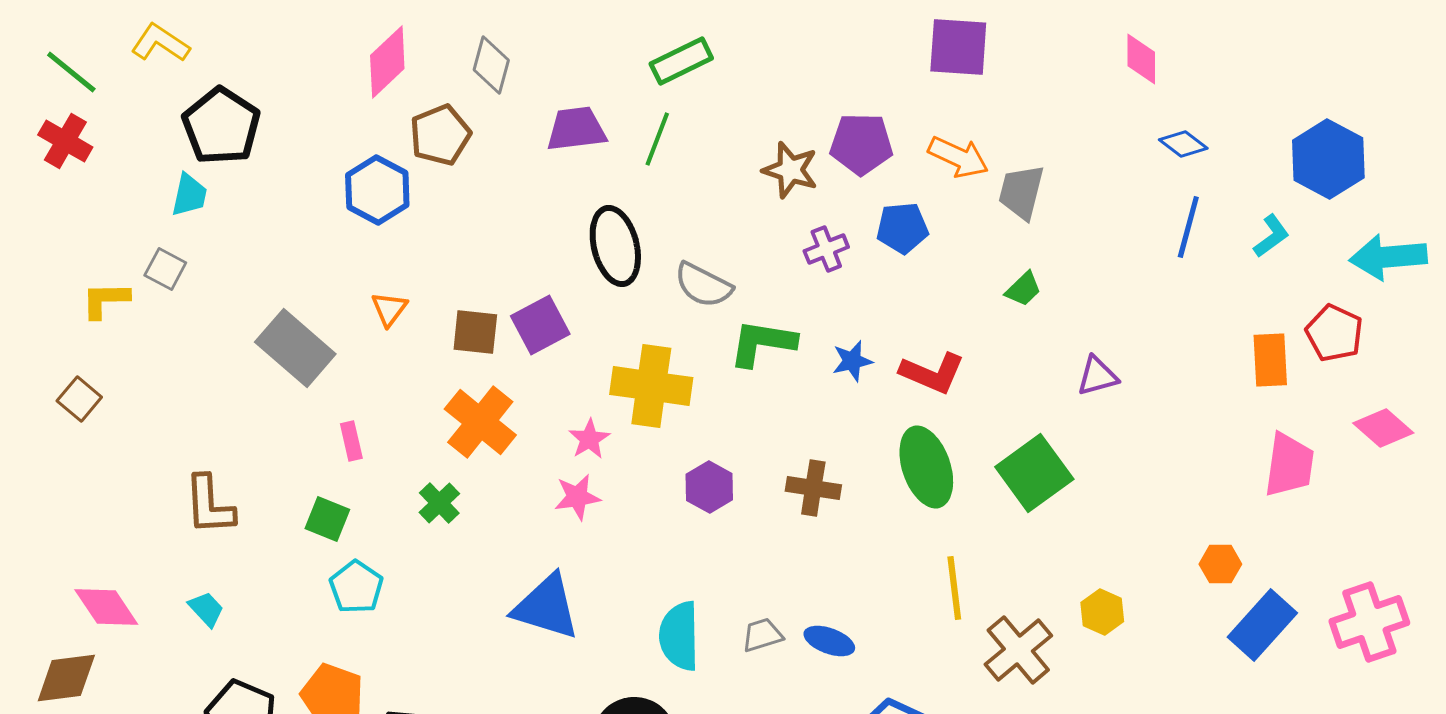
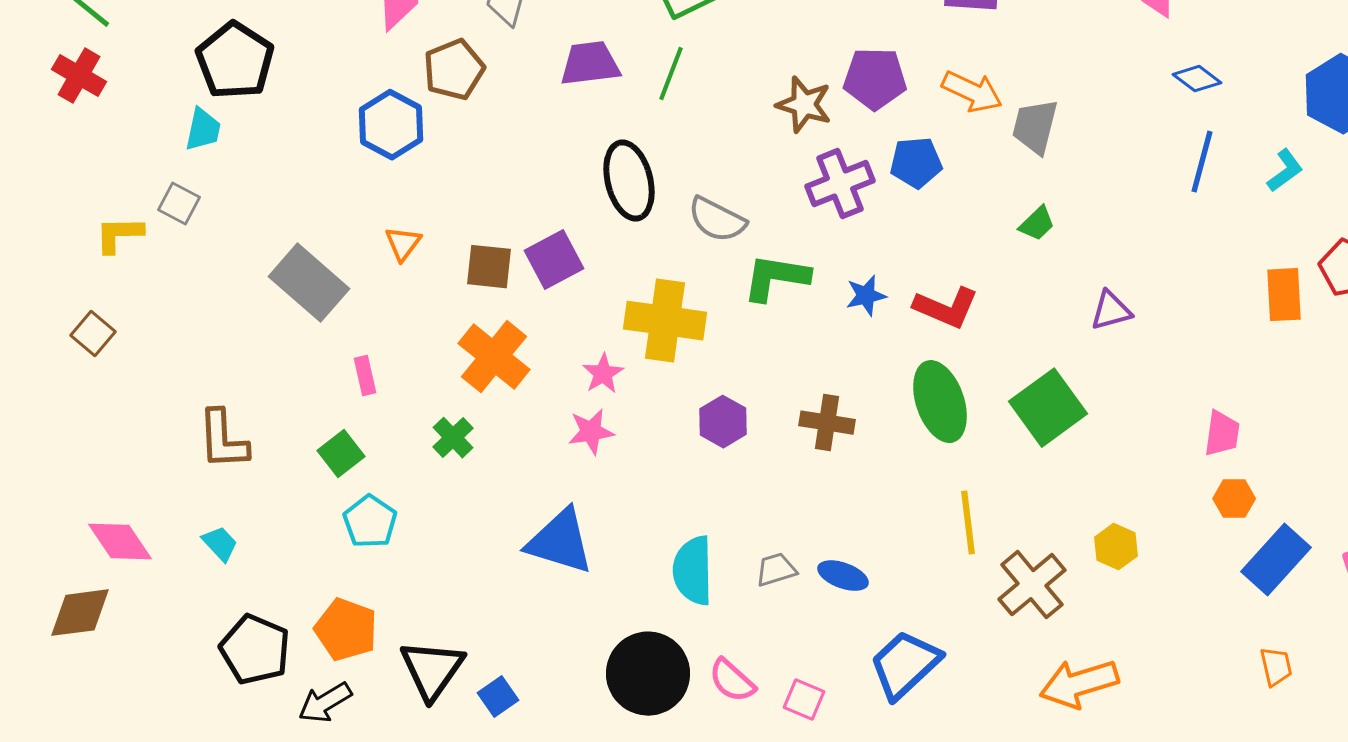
purple cross: (826, 249) -> (840, 184), size x1.5
pink trapezoid: (1289, 465) -> (1222, 434), moved, size x0.7
green square: (327, 519) -> (341, 454), turned 30

